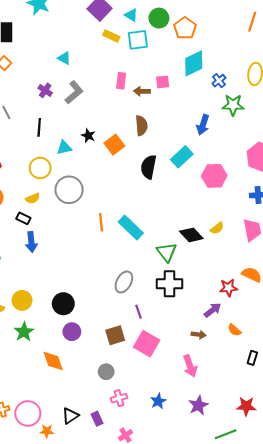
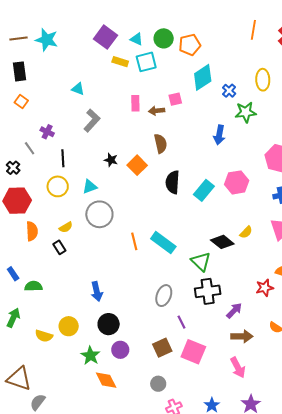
orange pentagon: (185, 28) -> (190, 45), turned 30
purple cross: (45, 90) -> (47, 132), moved
cyan triangle: (64, 148) -> (90, 187), moved
cyan rectangle: (182, 157) -> (204, 190), moved
yellow circle: (40, 168) -> (58, 186), moved
black rectangle: (23, 218) -> (59, 247), turned 40
blue arrow: (31, 242) -> (97, 291), moved
purple arrow: (213, 310) -> (234, 311), moved
green star: (24, 332) -> (90, 356), moved
brown arrow: (199, 335) -> (242, 336), size x1.5

